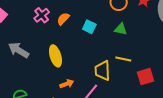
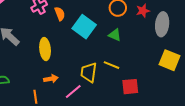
orange semicircle: (63, 19) -> (60, 14), turned 104
cyan square: (89, 27) -> (84, 27), size x1.6

